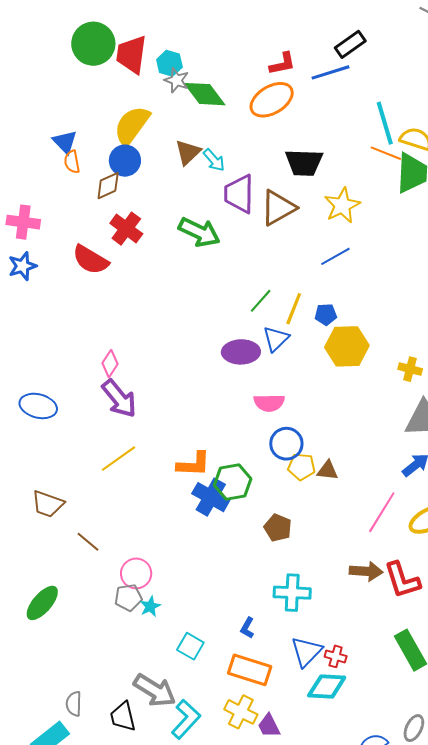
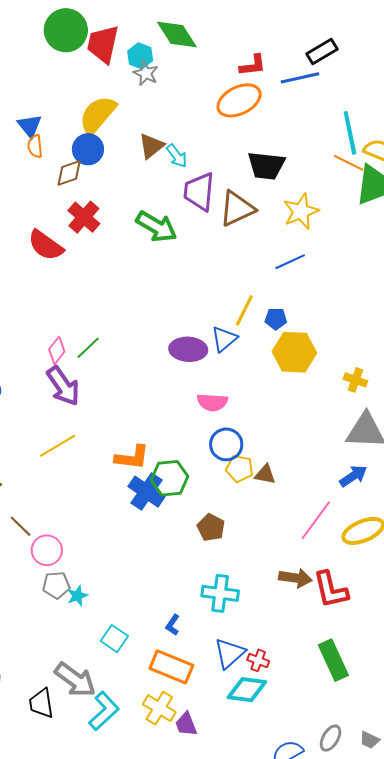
green diamond: (205, 94) -> (177, 35), moved
green line: (261, 301) -> (88, 348), moved
pink circle: (136, 573) -> (47, 550), moved

